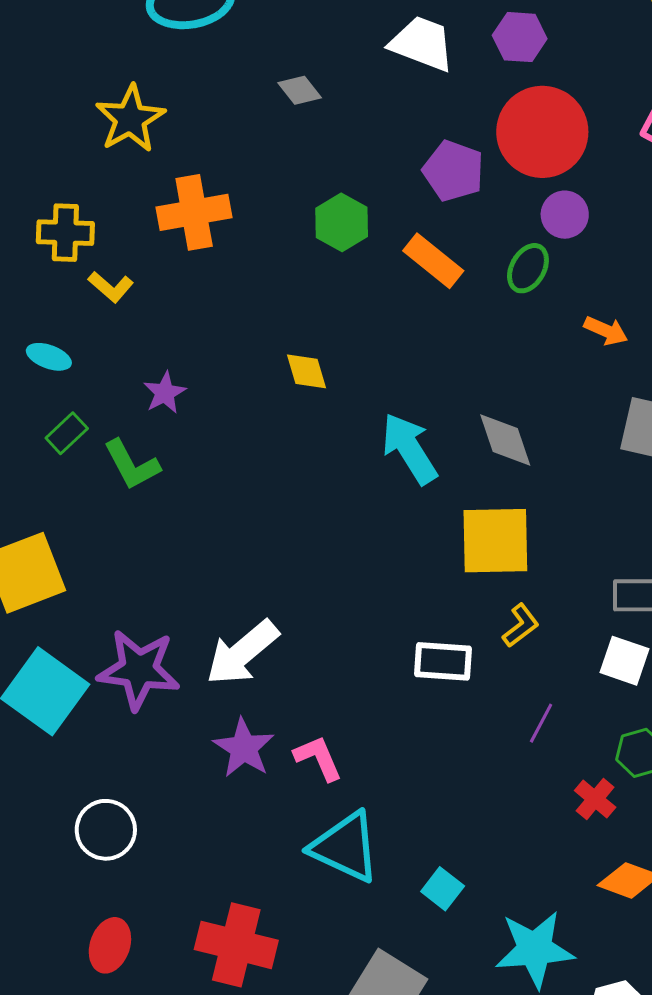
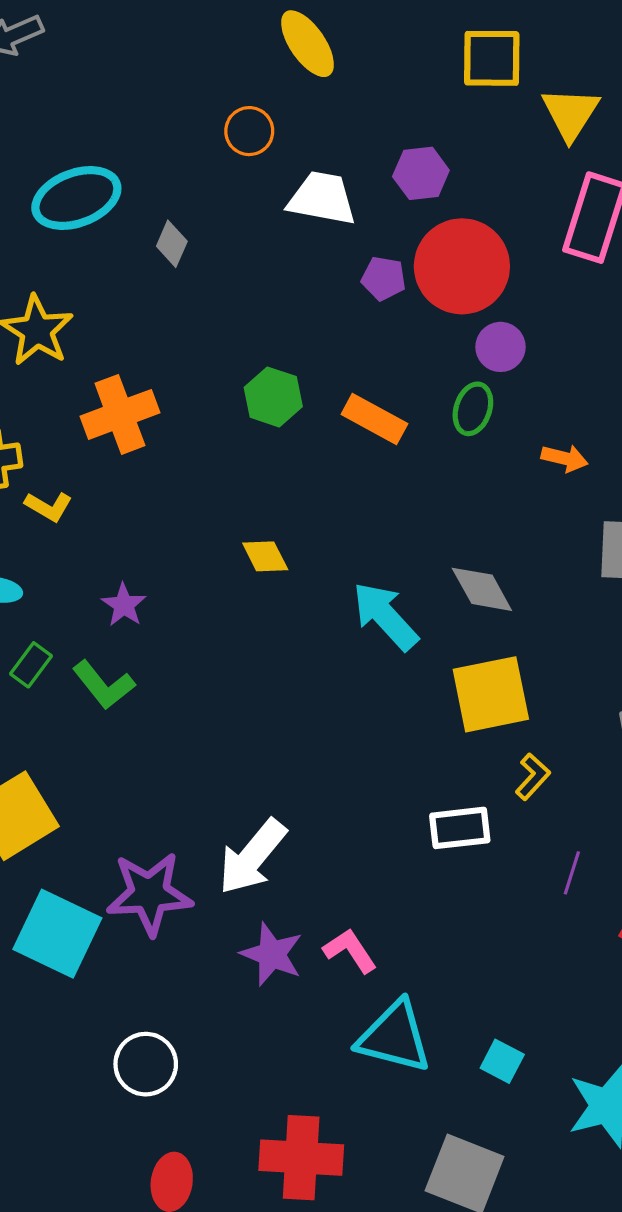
gray diamond: (300, 90) -> (172, 244), moved, turned 72
purple pentagon: (453, 171) -> (384, 278), moved, size x0.7

